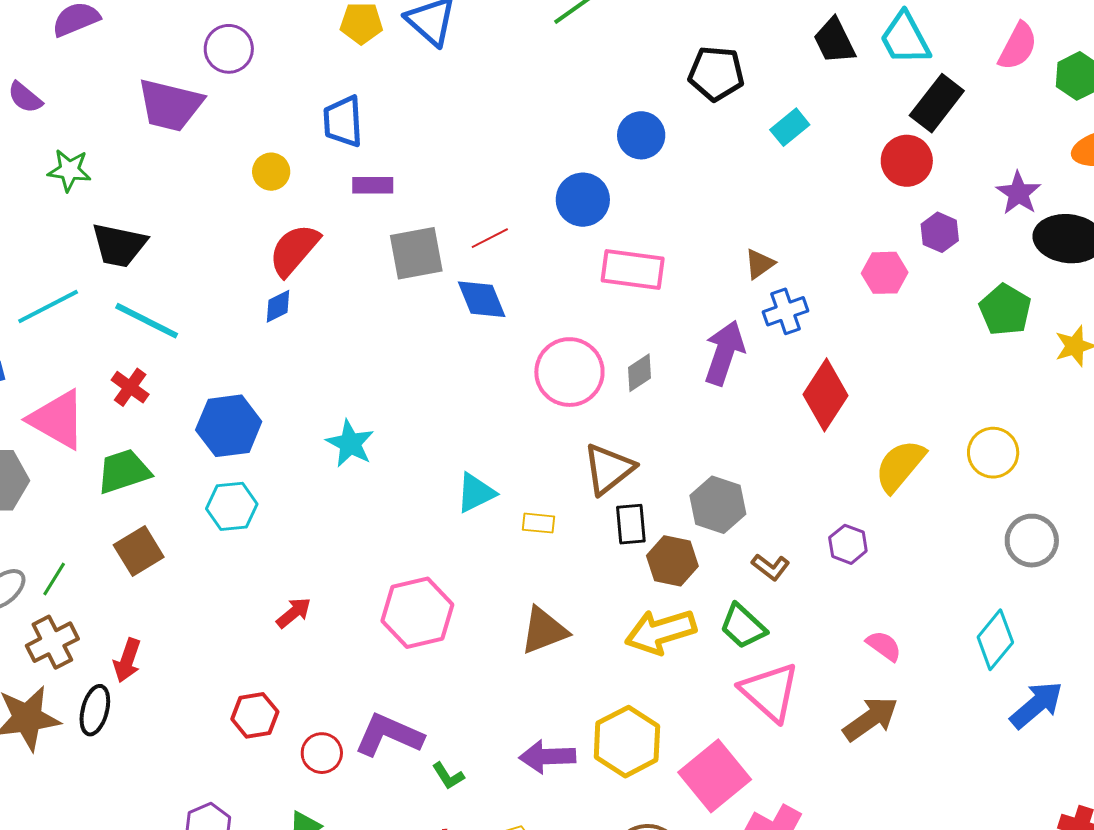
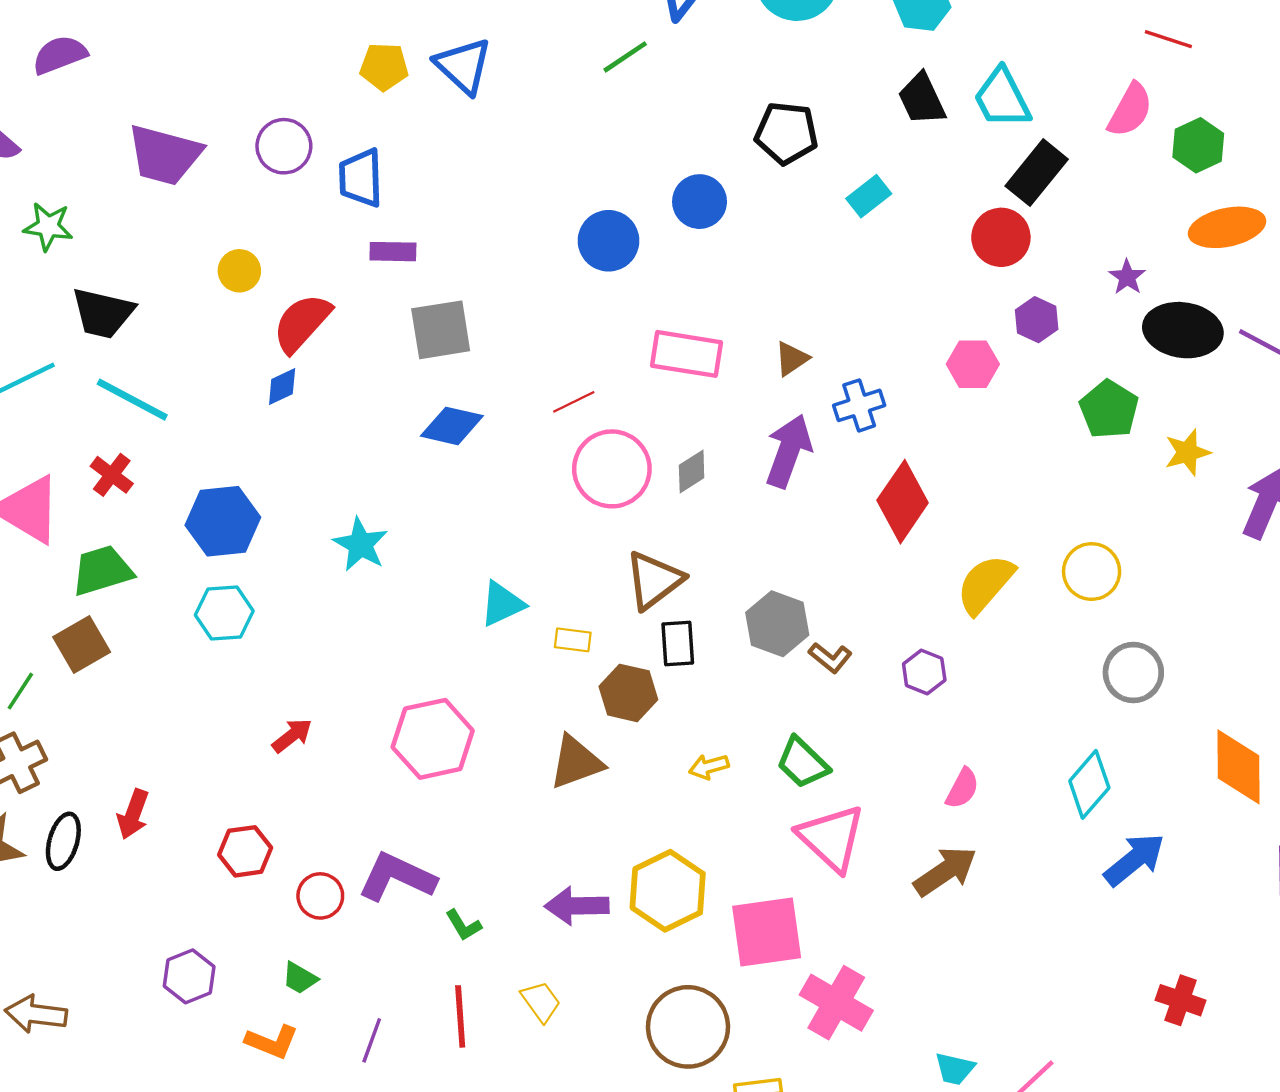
purple circle: (229, 49) -> (284, 146), moved
yellow circle: (271, 172) -> (239, 271), moved
purple star: (1018, 193) -> (1127, 277), size x0.7
blue circle: (583, 200) -> (609, 241), moved
red line: (490, 238) -> (574, 402), moved
brown triangle: (759, 264) -> (792, 359), moved
blue diamond: (482, 299) -> (452, 426), moved, turned -56
brown square: (139, 551) -> (82, 645), moved
brown hexagon: (672, 561) -> (628, 693), moved
brown L-shape: (771, 567) -> (830, 658), moved
yellow arrow: (661, 632) -> (709, 767), size x0.5
pink semicircle: (884, 646) -> (962, 788), turned 81
red arrow: (127, 660) -> (133, 814), moved
pink square: (715, 776) -> (767, 932), turned 30

